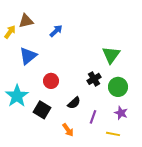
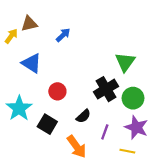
blue triangle: (28, 56) -> (32, 63), turned -48
black cross: (94, 79) -> (106, 89), size x1.5
purple star: (121, 113) -> (136, 127), size x1.5
orange arrow: (68, 130) -> (77, 147), size x1.5

